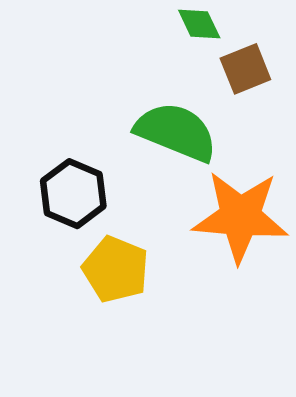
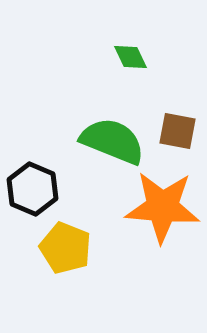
brown square: (245, 69) -> (177, 131), moved, turned 33

